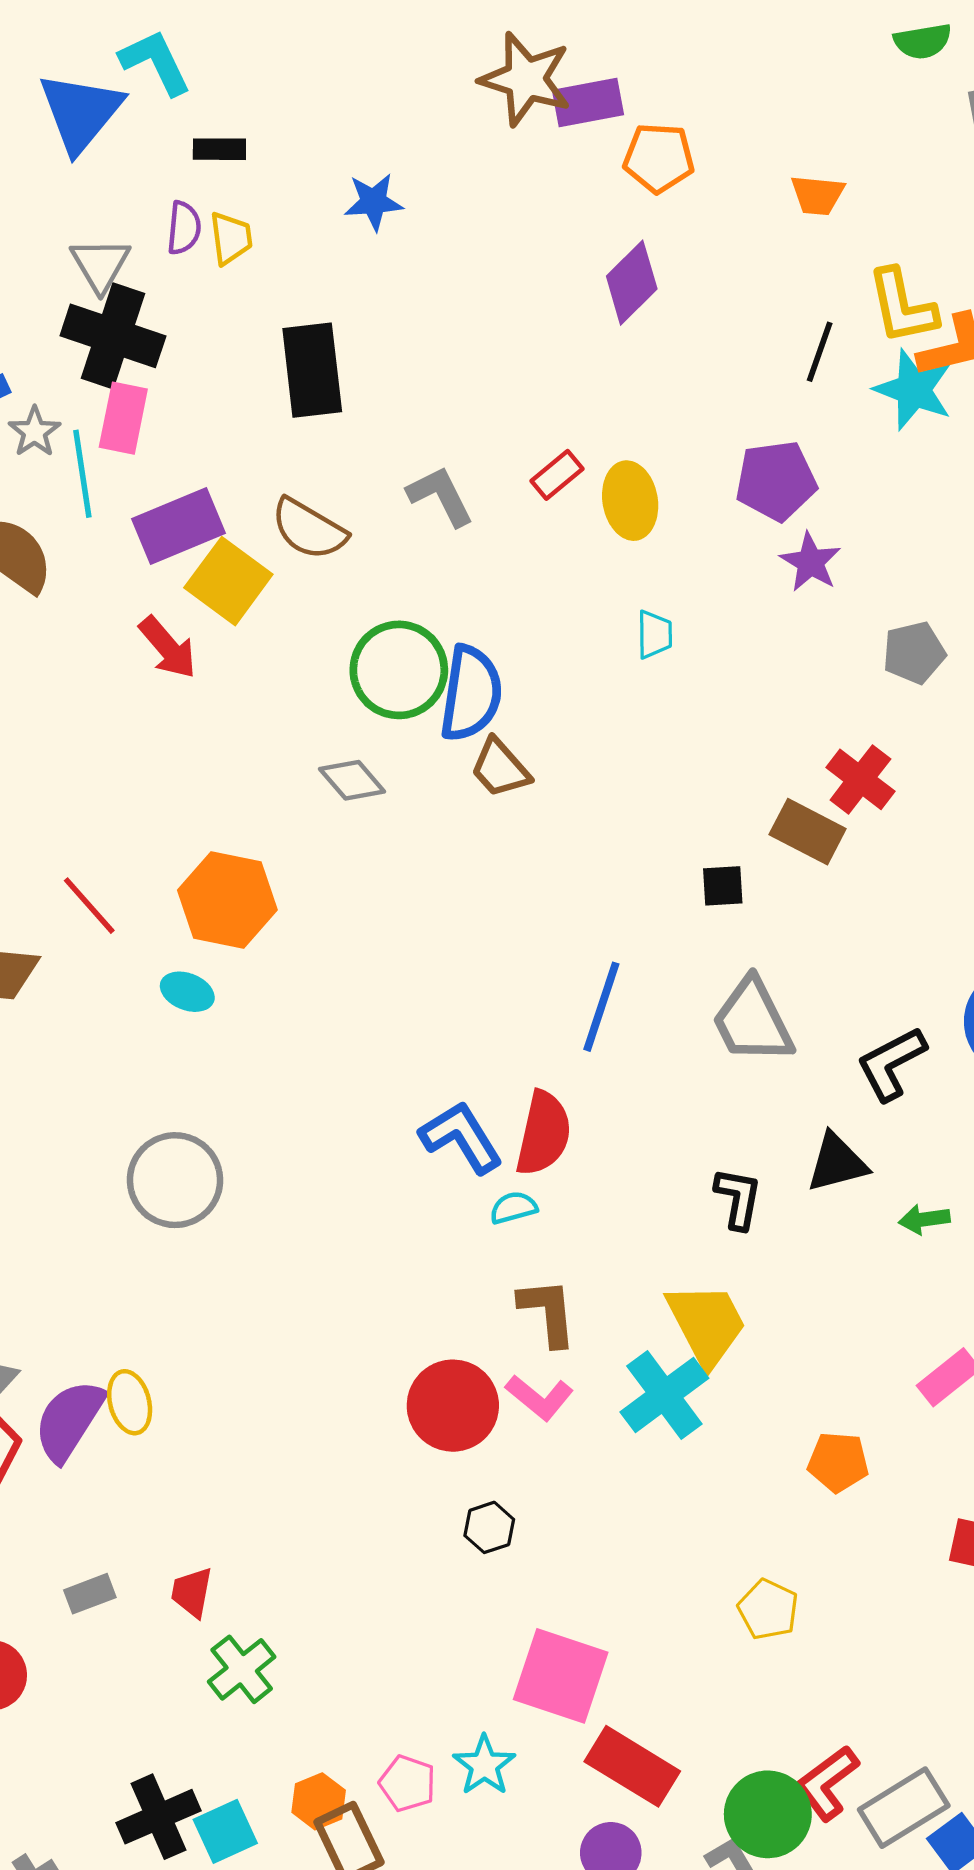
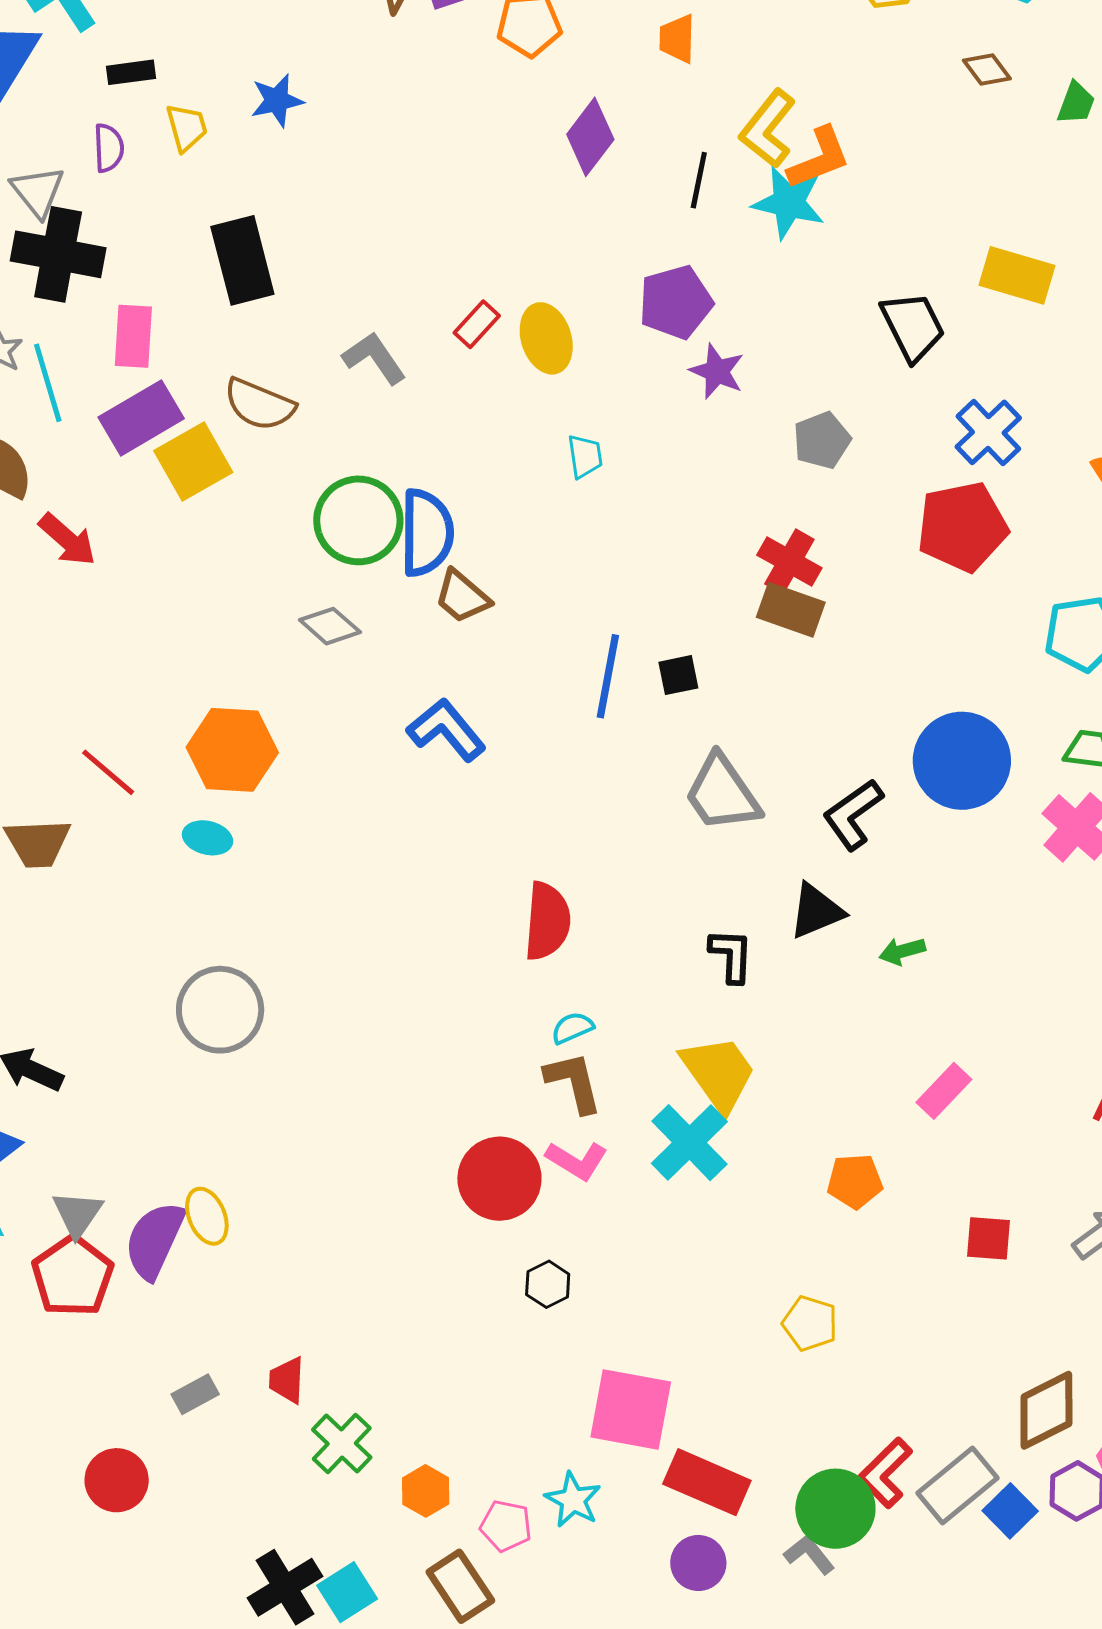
orange trapezoid: (817, 195) -> (677, 39), turned 94
yellow trapezoid: (231, 238) -> (187, 128), moved
purple diamond: (632, 283) -> (590, 137), moved
yellow L-shape: (902, 306) -> (768, 129), turned 58
pink rectangle: (123, 418) -> (133, 336), moved
yellow square: (228, 581) -> (193, 461), turned 32
red arrow: (168, 647) -> (67, 540), moved
brown rectangle: (808, 832) -> (791, 610), moved
blue line: (601, 1007) -> (608, 676), moved
blue L-shape: (461, 1137) -> (446, 730), moved
cyan semicircle: (513, 1208) -> (572, 1028), moved
orange hexagon: (319, 1801) -> (426, 1491), moved

